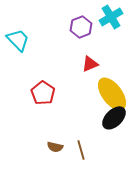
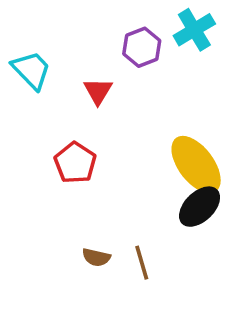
red triangle: (90, 64) -> (98, 91), moved, turned -36

